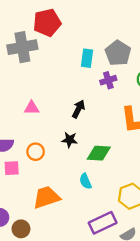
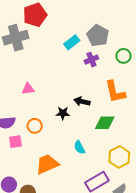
cyan rectangle: (87, 58) -> (72, 42), turned 49
black arrow: (78, 109) -> (82, 101), moved, turned -98
green diamond: (99, 153) -> (105, 123), moved

